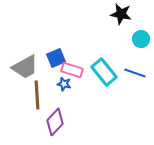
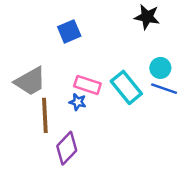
cyan circle: (141, 39) -> (160, 68), moved
blue square: (56, 58) -> (69, 31), moved

